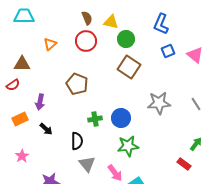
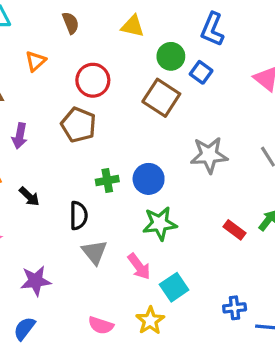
brown semicircle: (87, 18) -> (71, 23), moved
green circle: (126, 39) -> (171, 56), moved
red circle: (86, 41) -> (93, 80), moved
blue square: (168, 51) -> (201, 72), moved, turned -32
purple arrow: (40, 102) -> (20, 136), moved
red rectangle: (184, 164) -> (235, 230), moved

